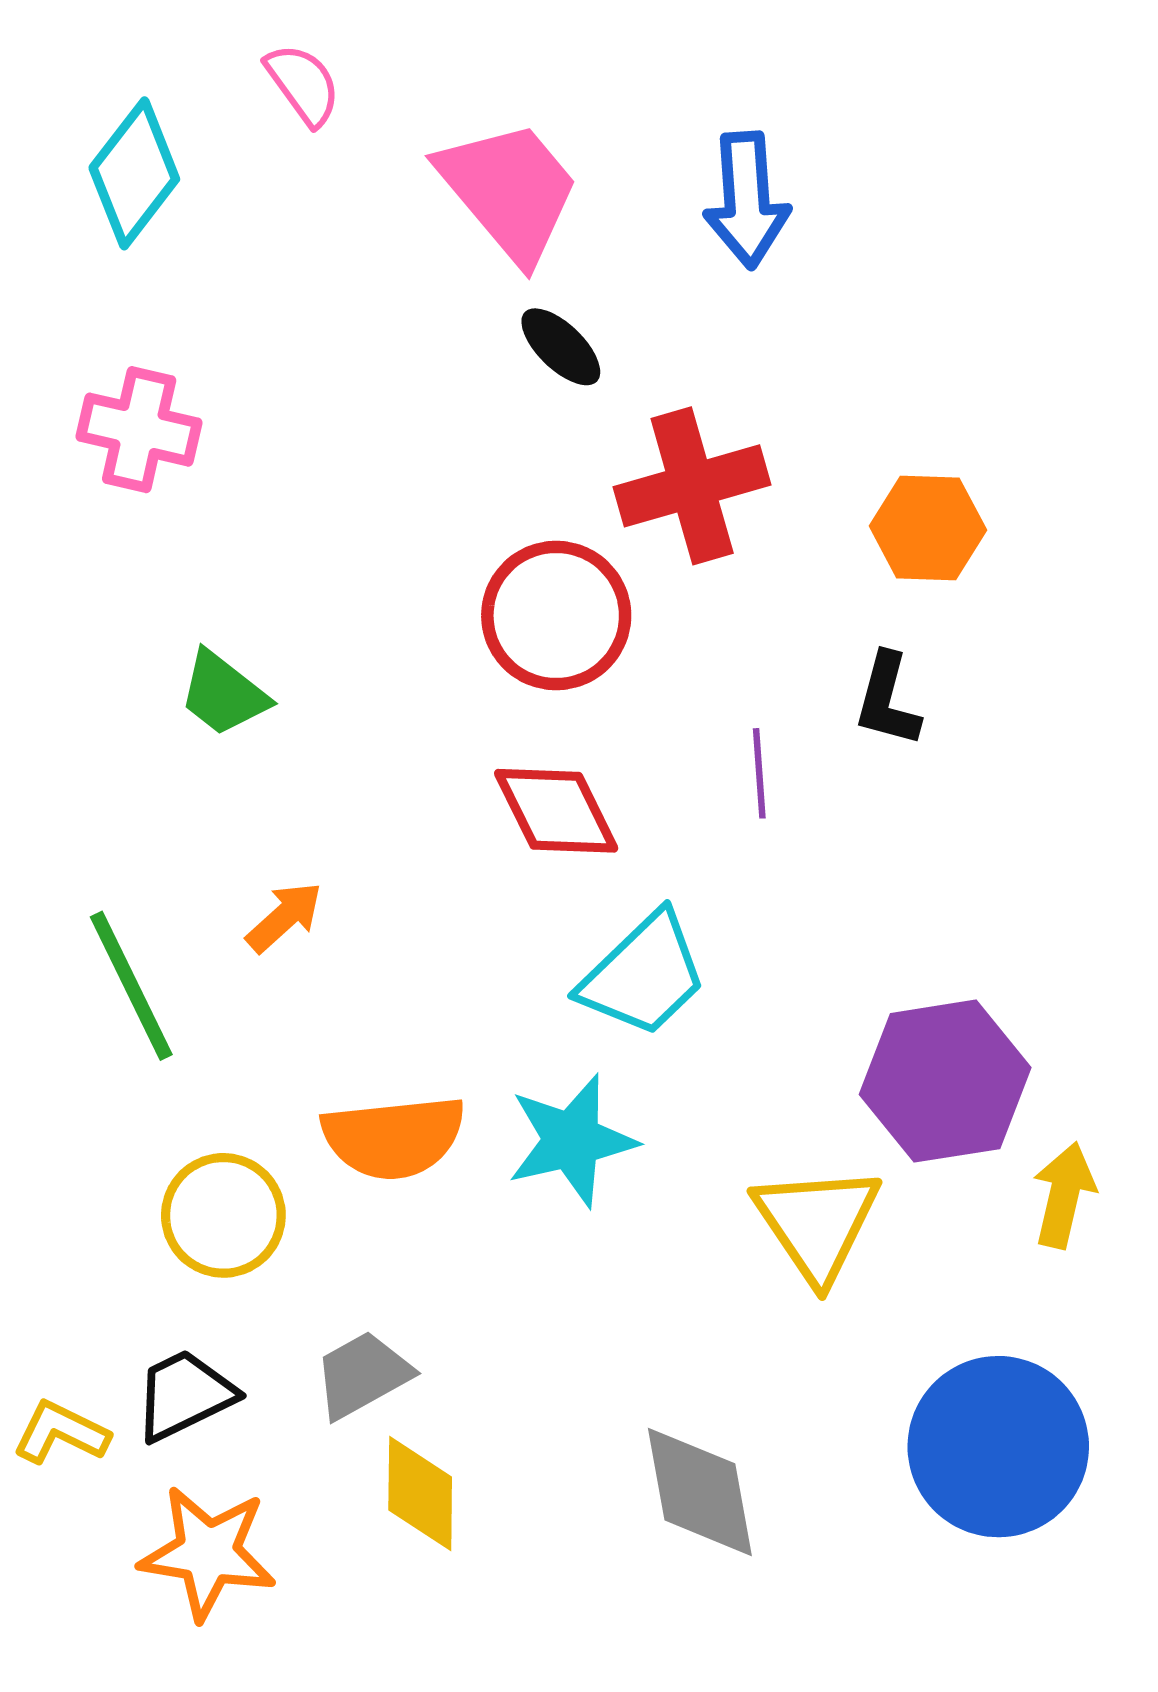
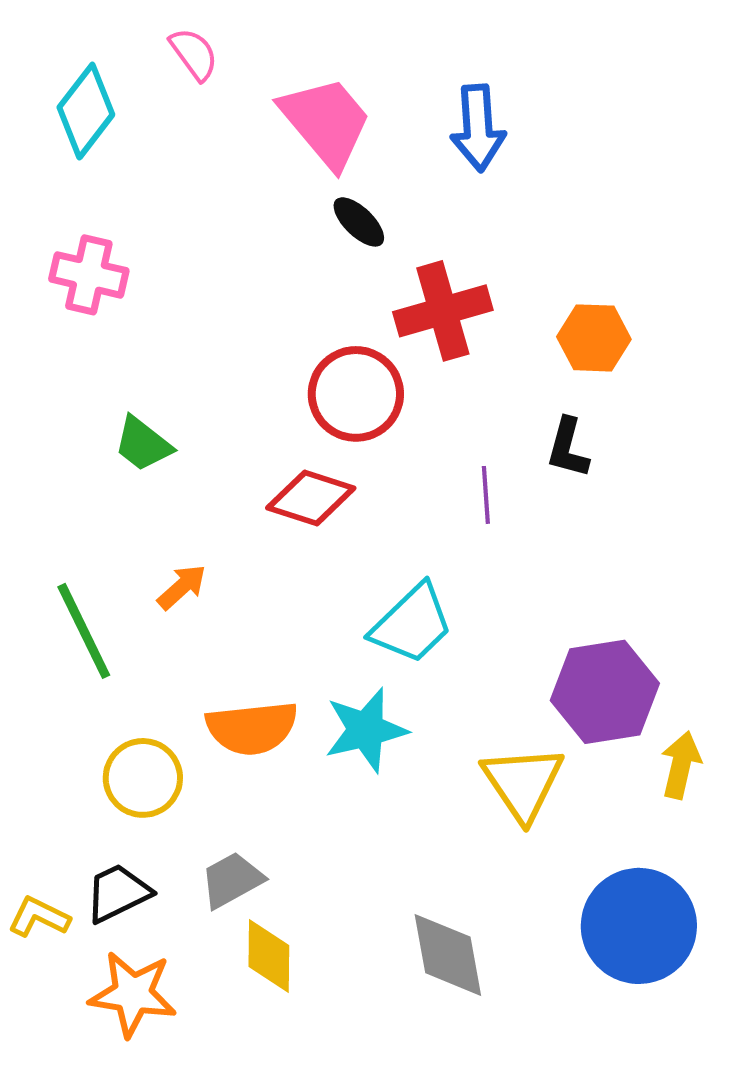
red diamond: (556, 811) -> (311, 498), moved, turned -46

